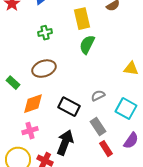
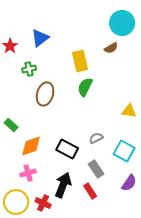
green cross: (45, 33) -> (29, 69), moved
brown ellipse: (44, 69) -> (45, 94), moved, turned -55
red rectangle: (106, 149) -> (90, 191), moved

